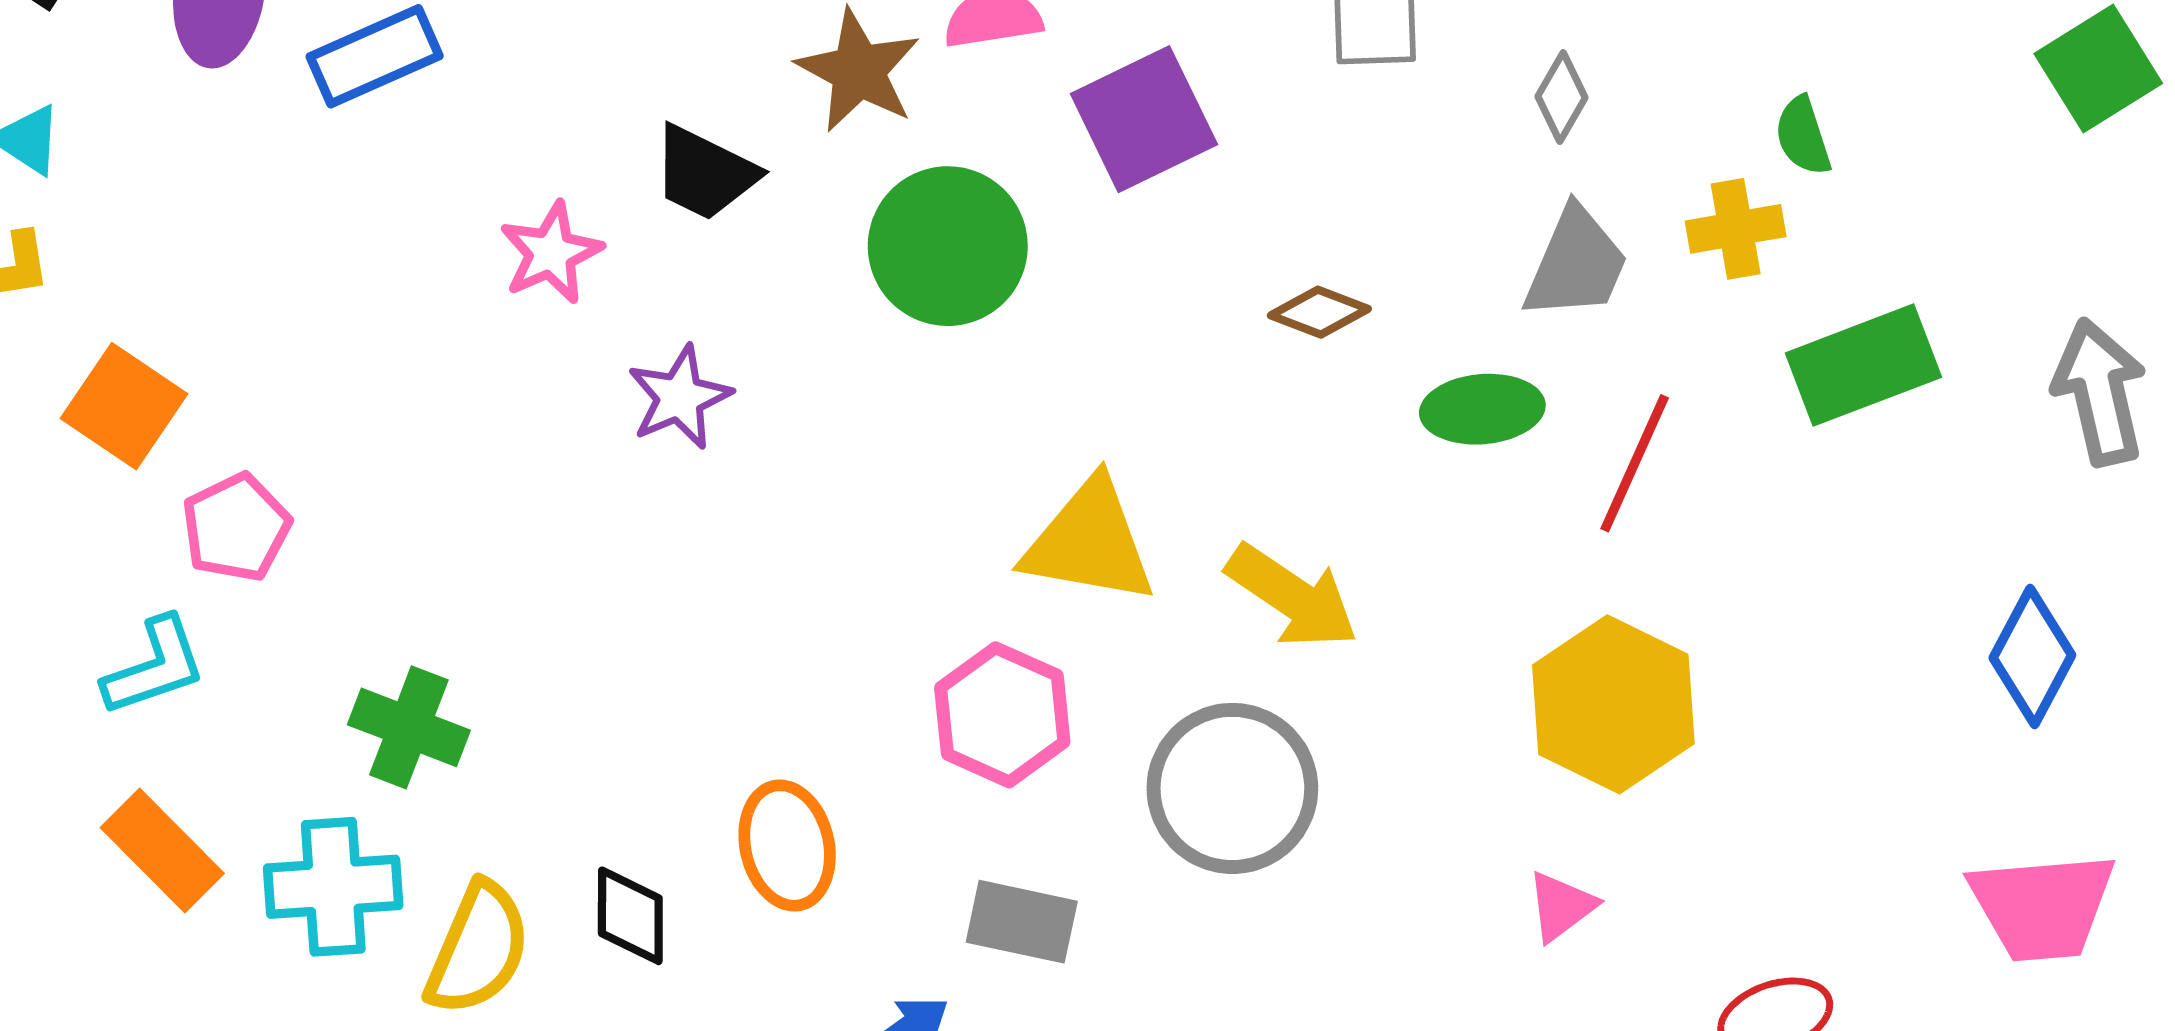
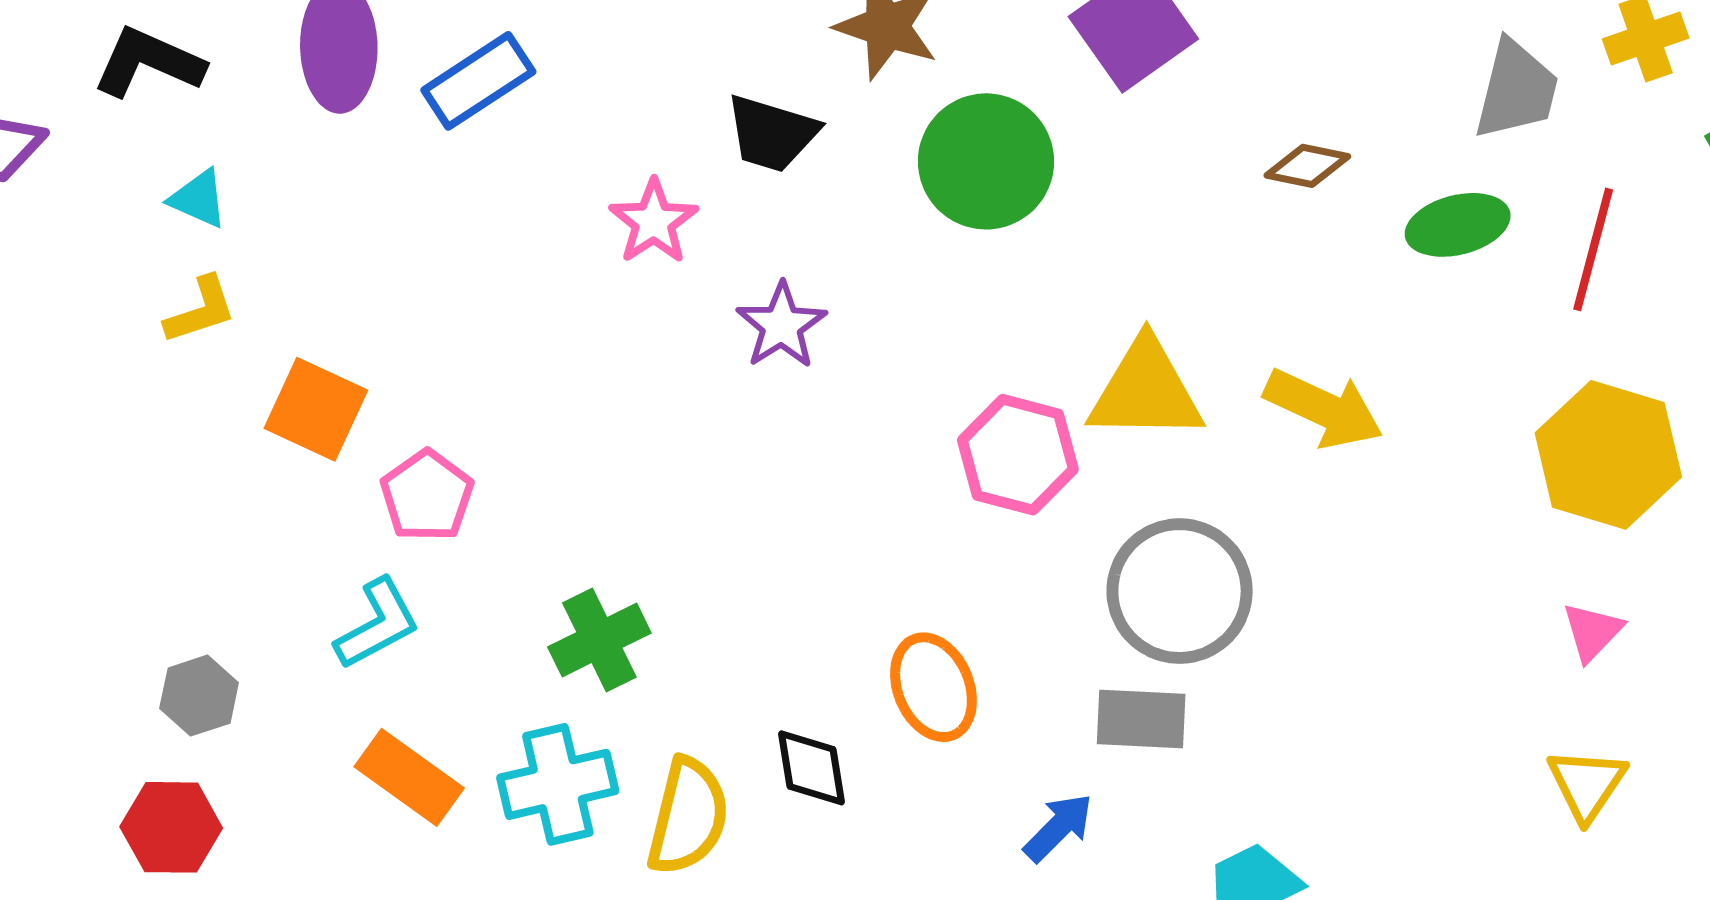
pink hexagon: (1002, 715) -> (1018, 455), moved
green cross: (409, 727) -> (599, 640), turned -38
gray circle: (1232, 788) -> (1180, 591), moved

